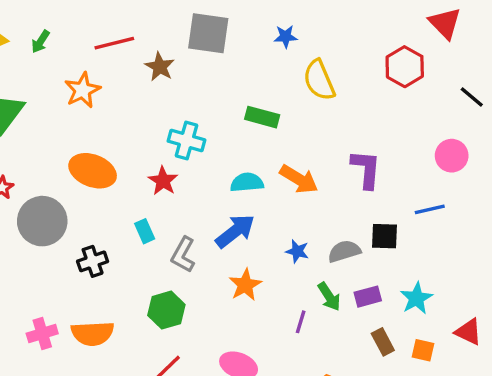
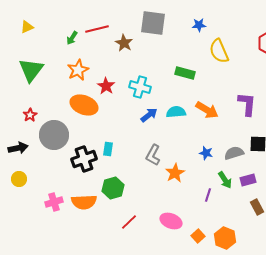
green arrow: (41, 42) -> (72, 38), moved
orange star: (82, 90) -> (78, 70), moved
red star: (163, 181) -> (106, 86), moved
cyan rectangle: (145, 231) -> (108, 149), moved, turned 32
blue arrow: (235, 231) -> (149, 115), moved, size x0.7
gray L-shape: (183, 255) -> (153, 155), moved
black cross: (93, 261) -> (84, 159), size x1.4
green hexagon: (166, 310) -> (113, 188), moved

